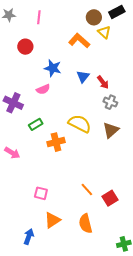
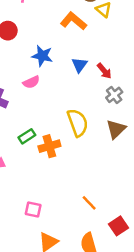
gray cross: (110, 102) -> (114, 95), turned 32
green rectangle: (36, 124) -> (27, 136), moved
yellow semicircle: (80, 124) -> (78, 123), turned 45
red square: (110, 198) -> (119, 226), moved

